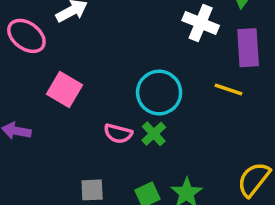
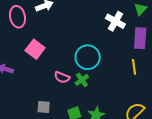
pink ellipse: (26, 36) -> (18, 17), turned 35
yellow line: (228, 89) -> (134, 67), moved, turned 56

